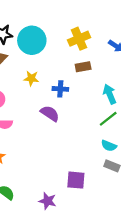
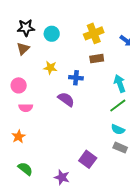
cyan circle: (32, 40) -> (52, 34), size x0.6
purple square: (76, 180) -> (88, 159), turned 30

